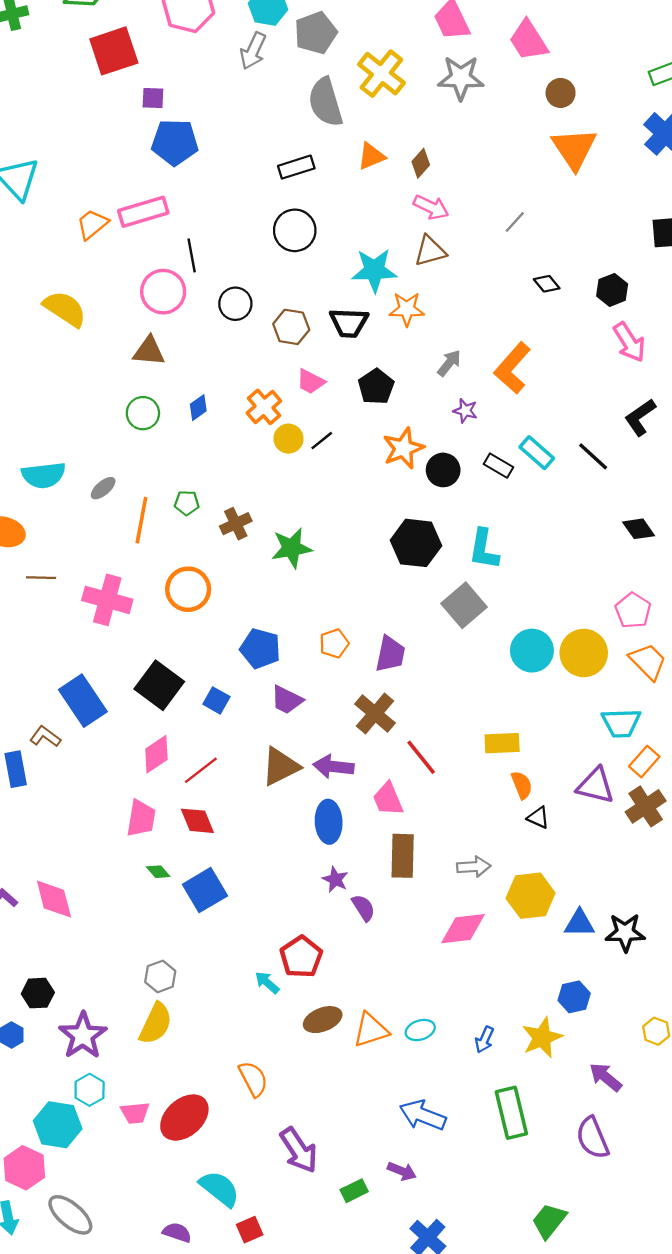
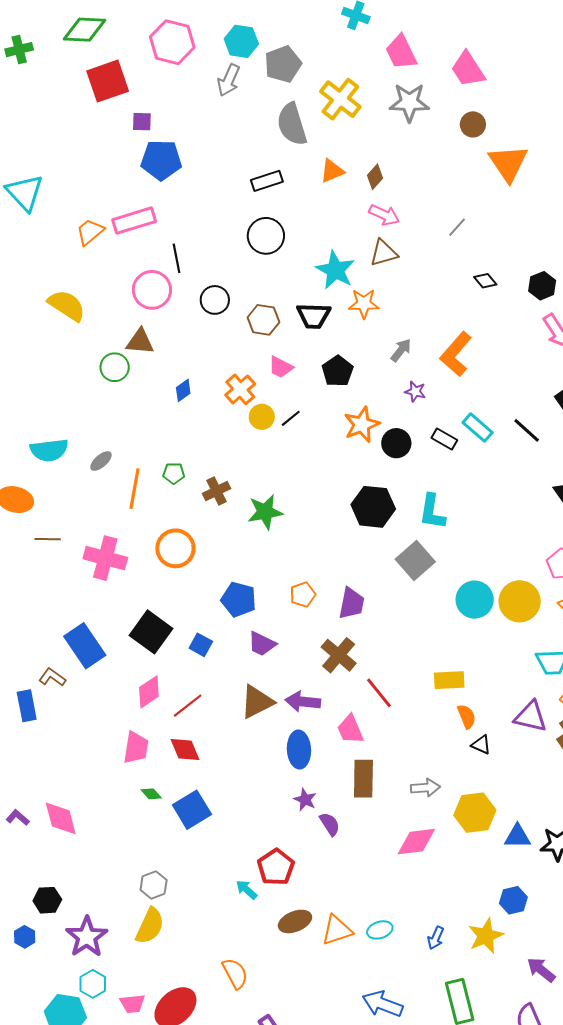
brown circle: (561, 93) -> (473, 124), moved
cyan star: (374, 270) -> (335, 270), turned 30
green circle: (143, 413) -> (115, 367), moved

